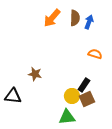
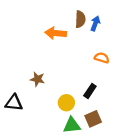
orange arrow: (52, 18) -> (56, 33), moved, turned 54
yellow circle: (72, 96) -> (66, 103), moved
brown square: (87, 99) -> (93, 119), moved

